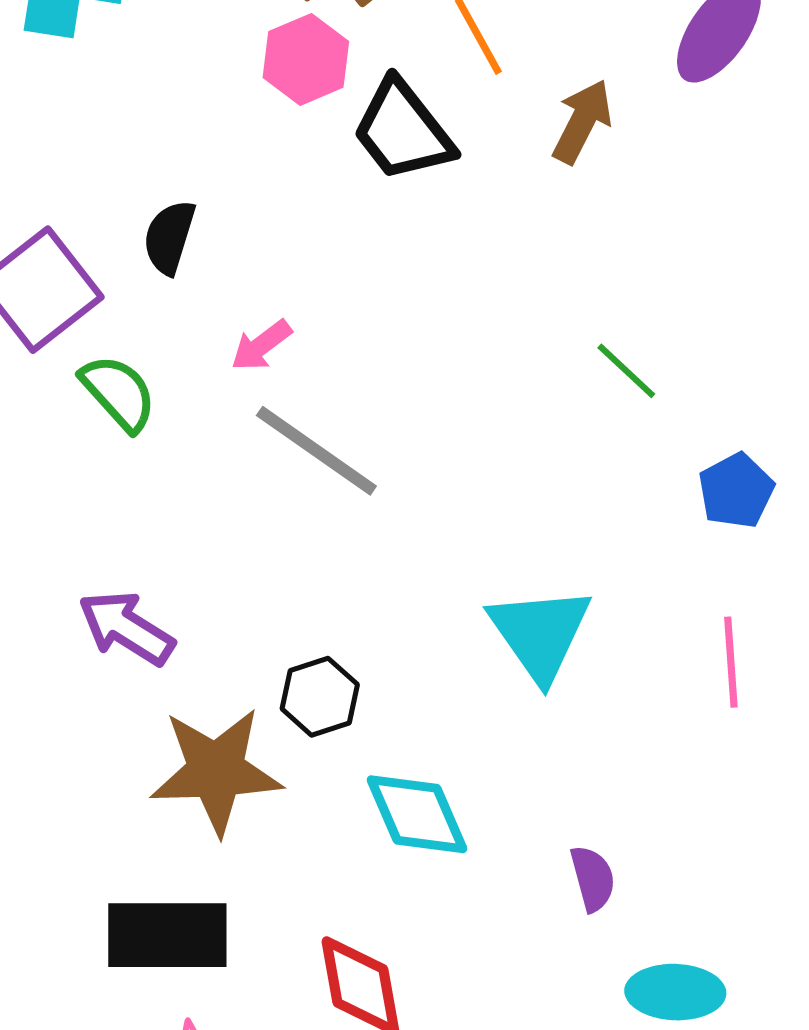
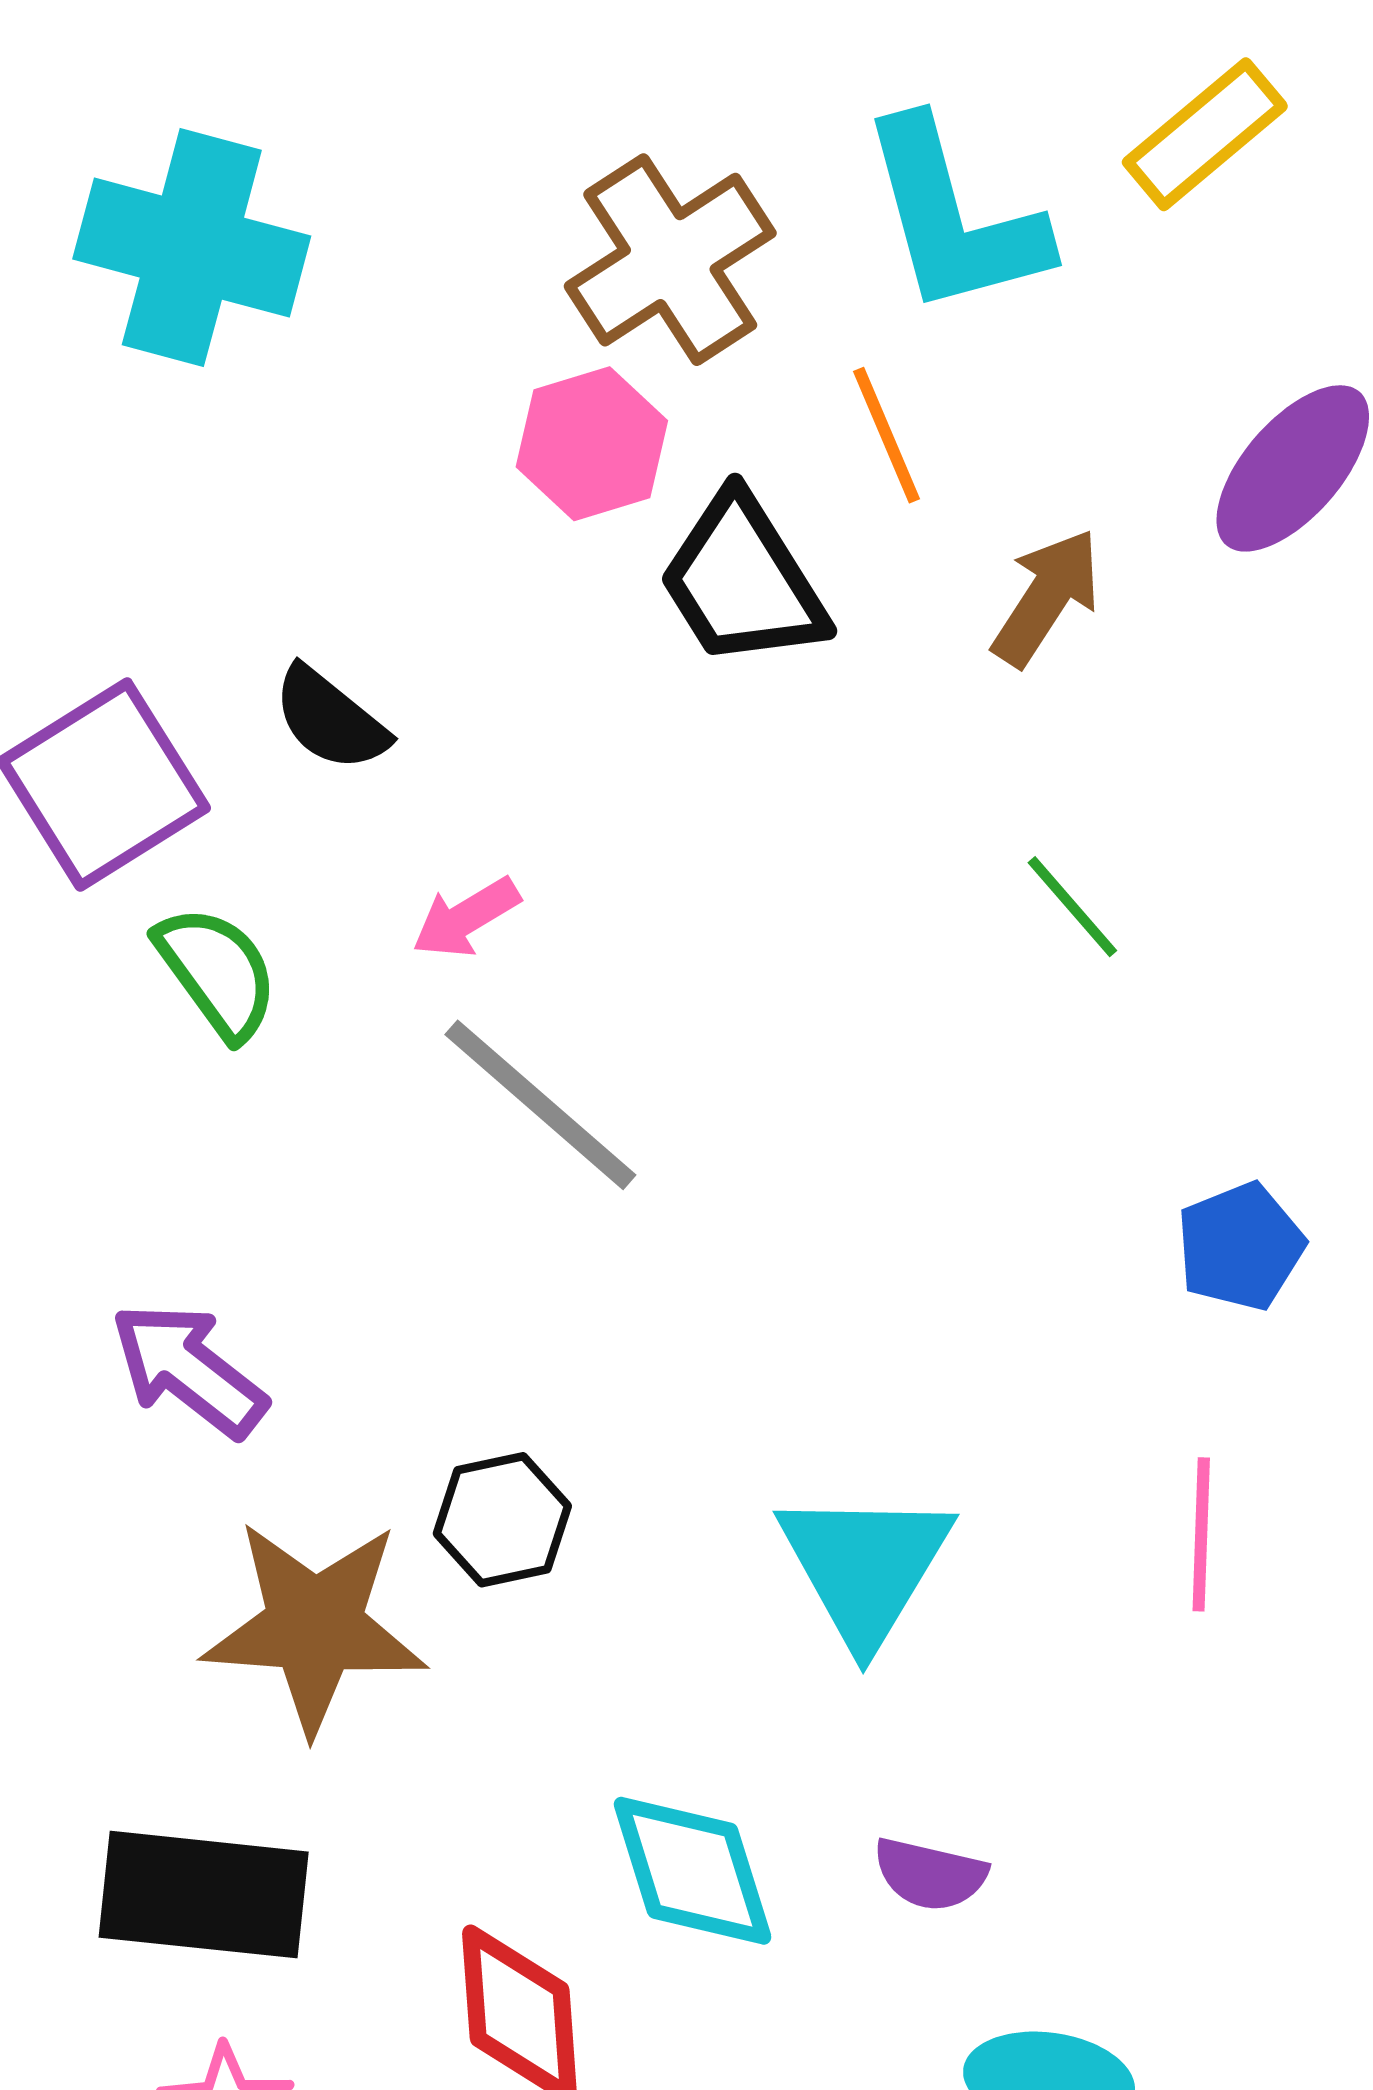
black semicircle: (169, 237) -> (330, 719), turned -74
green line: (626, 371) -> (1072, 907), moved
cyan triangle: (540, 633) -> (865, 1566), moved
cyan diamond: (417, 814) -> (693, 1871), moved
purple semicircle: (593, 878) -> (930, 1874), turned 112

